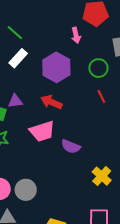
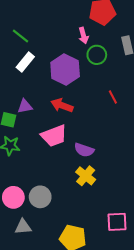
green circle: (98, 68) -> (97, 55), moved
yellow cross: (102, 176) -> (86, 176), moved

